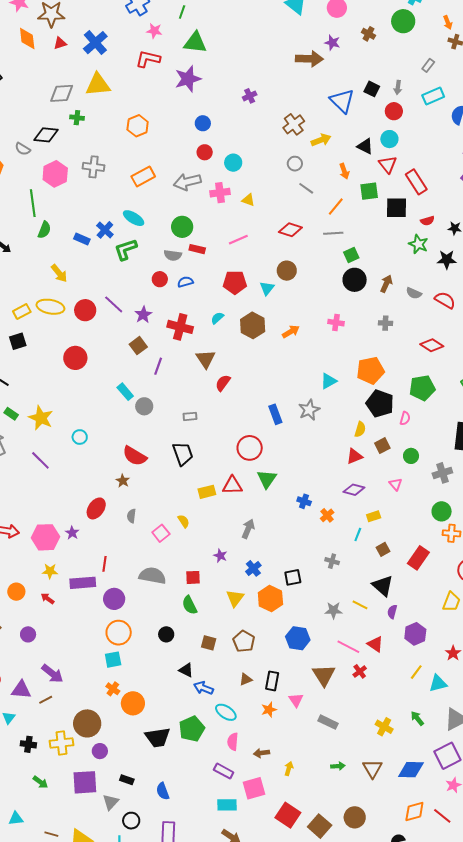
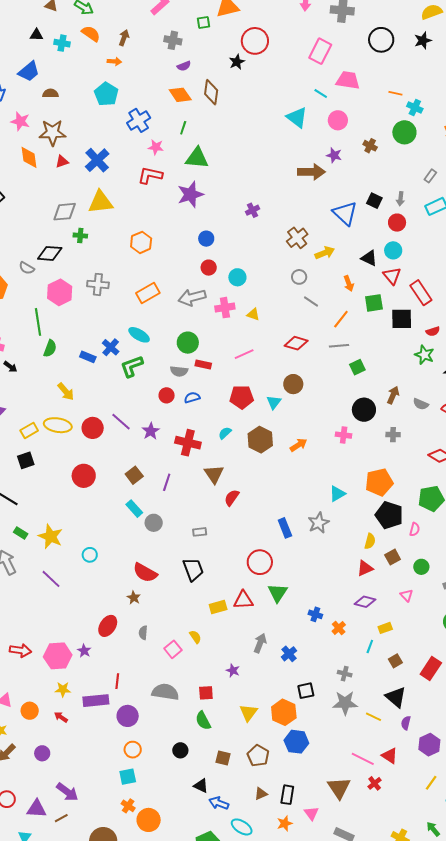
black circle: (355, 280) -> (364, 410), moved
brown square: (138, 346) -> (134, 475), moved
blue cross: (253, 568) -> (289, 654), moved
gray star: (333, 610) -> (345, 703), moved, size x1.4
orange circle: (119, 633) -> (133, 750), size x0.7
blue hexagon: (298, 638) -> (296, 742), moved

